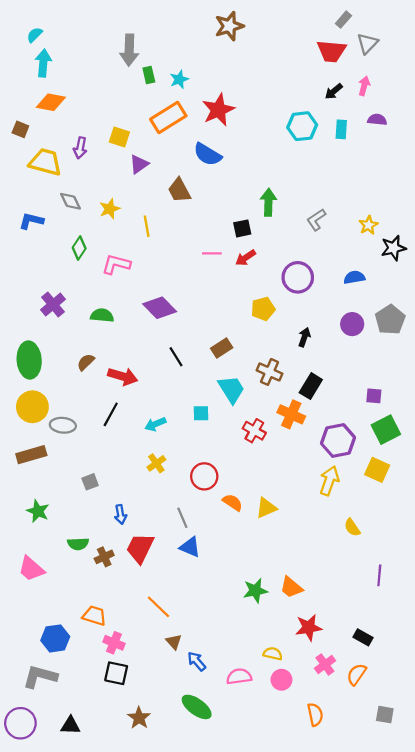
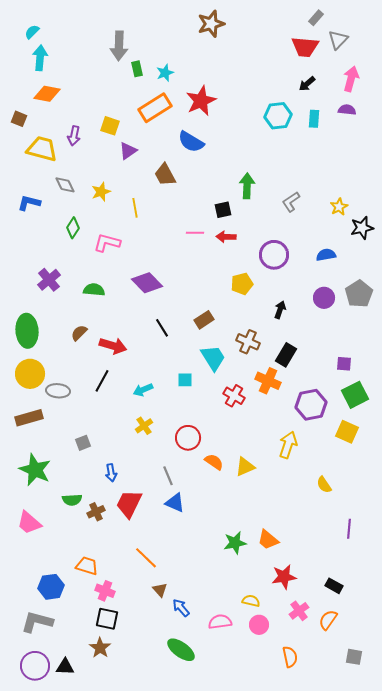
pink arrow: (364, 86) -> (351, 79), moved, size x1.4
red arrow: (246, 258) -> (226, 237), turned 36
yellow arrow: (329, 481) -> (288, 445), moved
green star: (38, 511) -> (35, 470), size x1.5
brown star: (139, 718) -> (100, 648), moved
purple circle: (20, 723) -> (35, 666), moved

